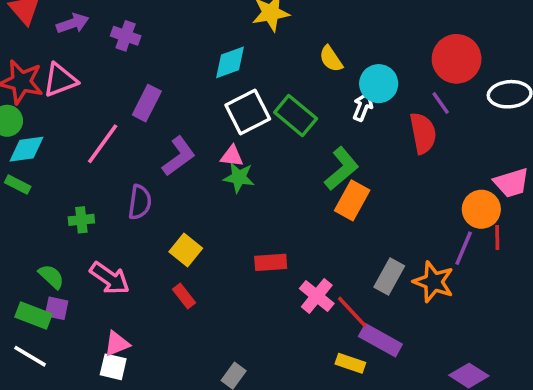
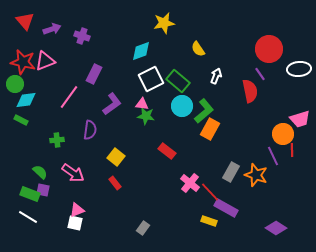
cyan circle: (379, 84) -> (182, 106), moved
purple line: (464, 248) -> (273, 156), turned -48
red rectangle: (271, 262) -> (167, 151), moved, turned 42

